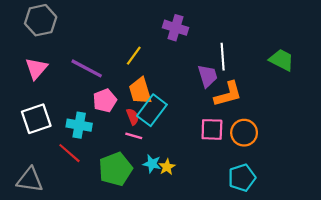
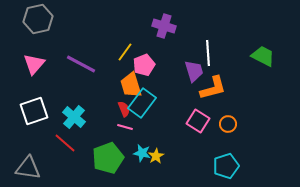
pink pentagon: (105, 101) -> (144, 65), moved
cyan cross: (79, 125) -> (74, 117), turned 30
pink square: (212, 129) -> (198, 121), turned 30
orange circle: (244, 133) -> (228, 124), size x0.7

